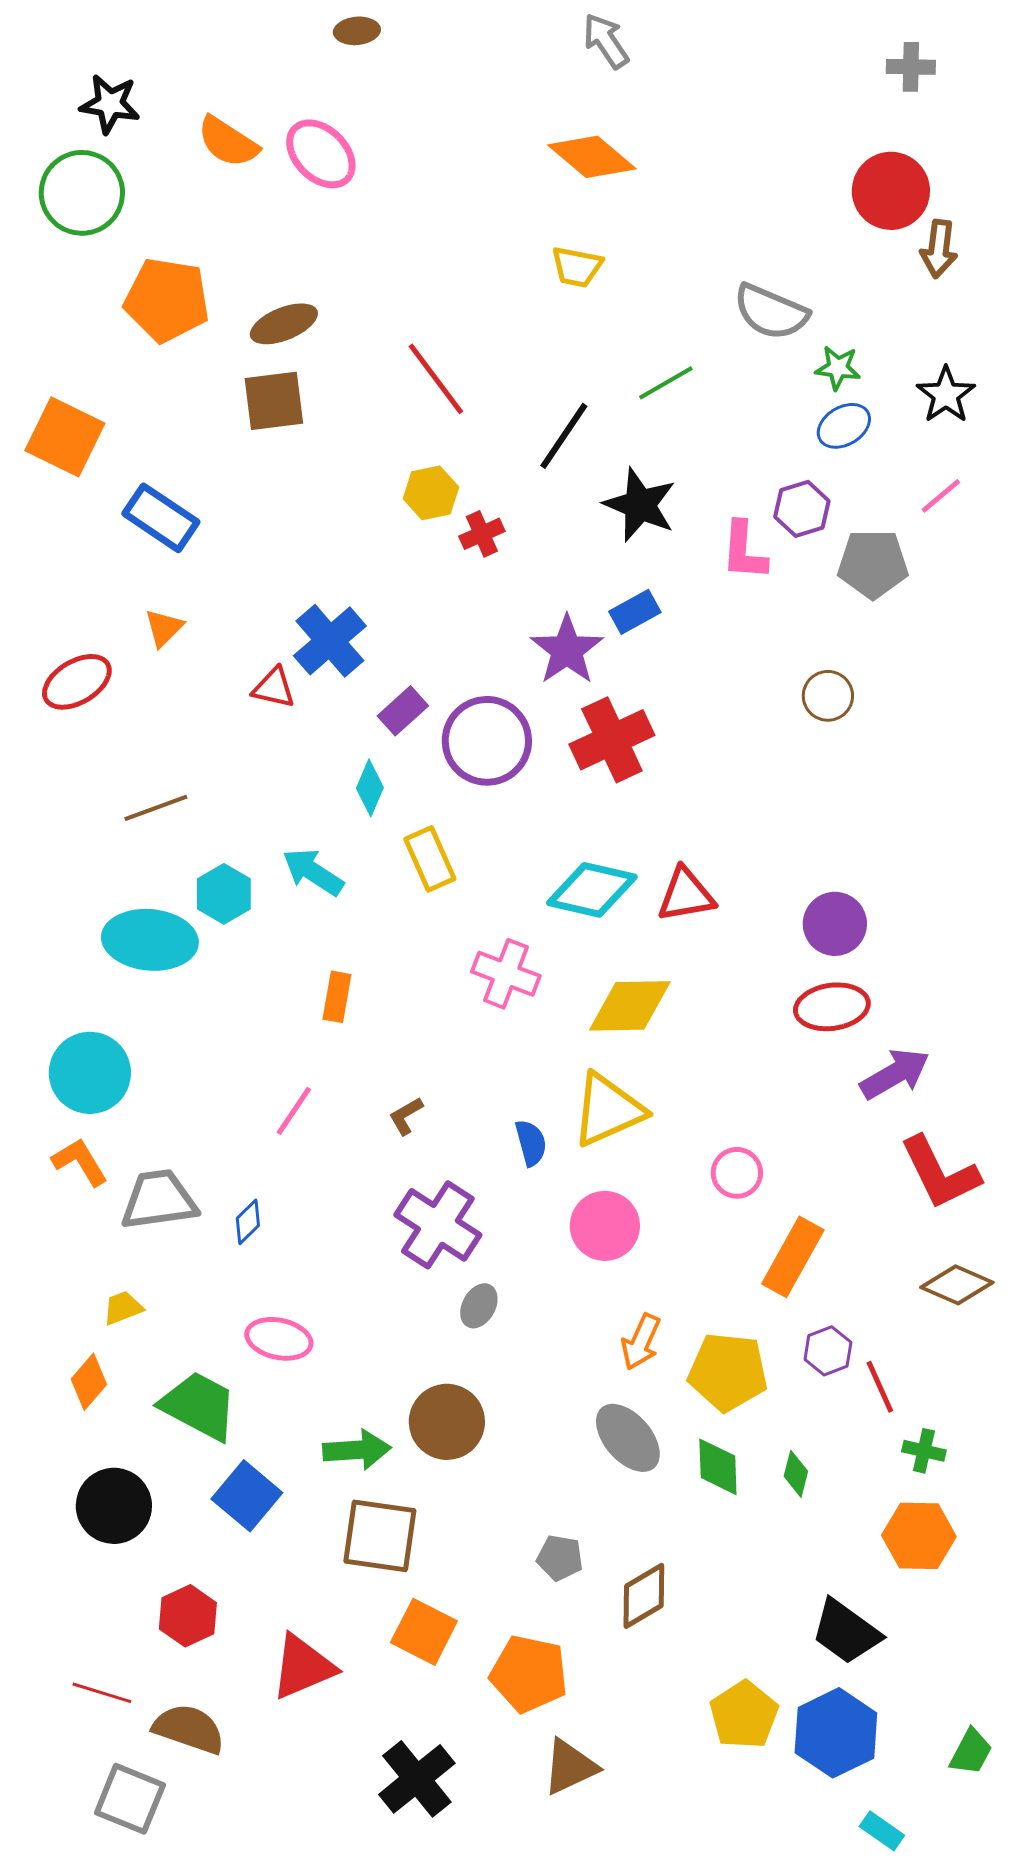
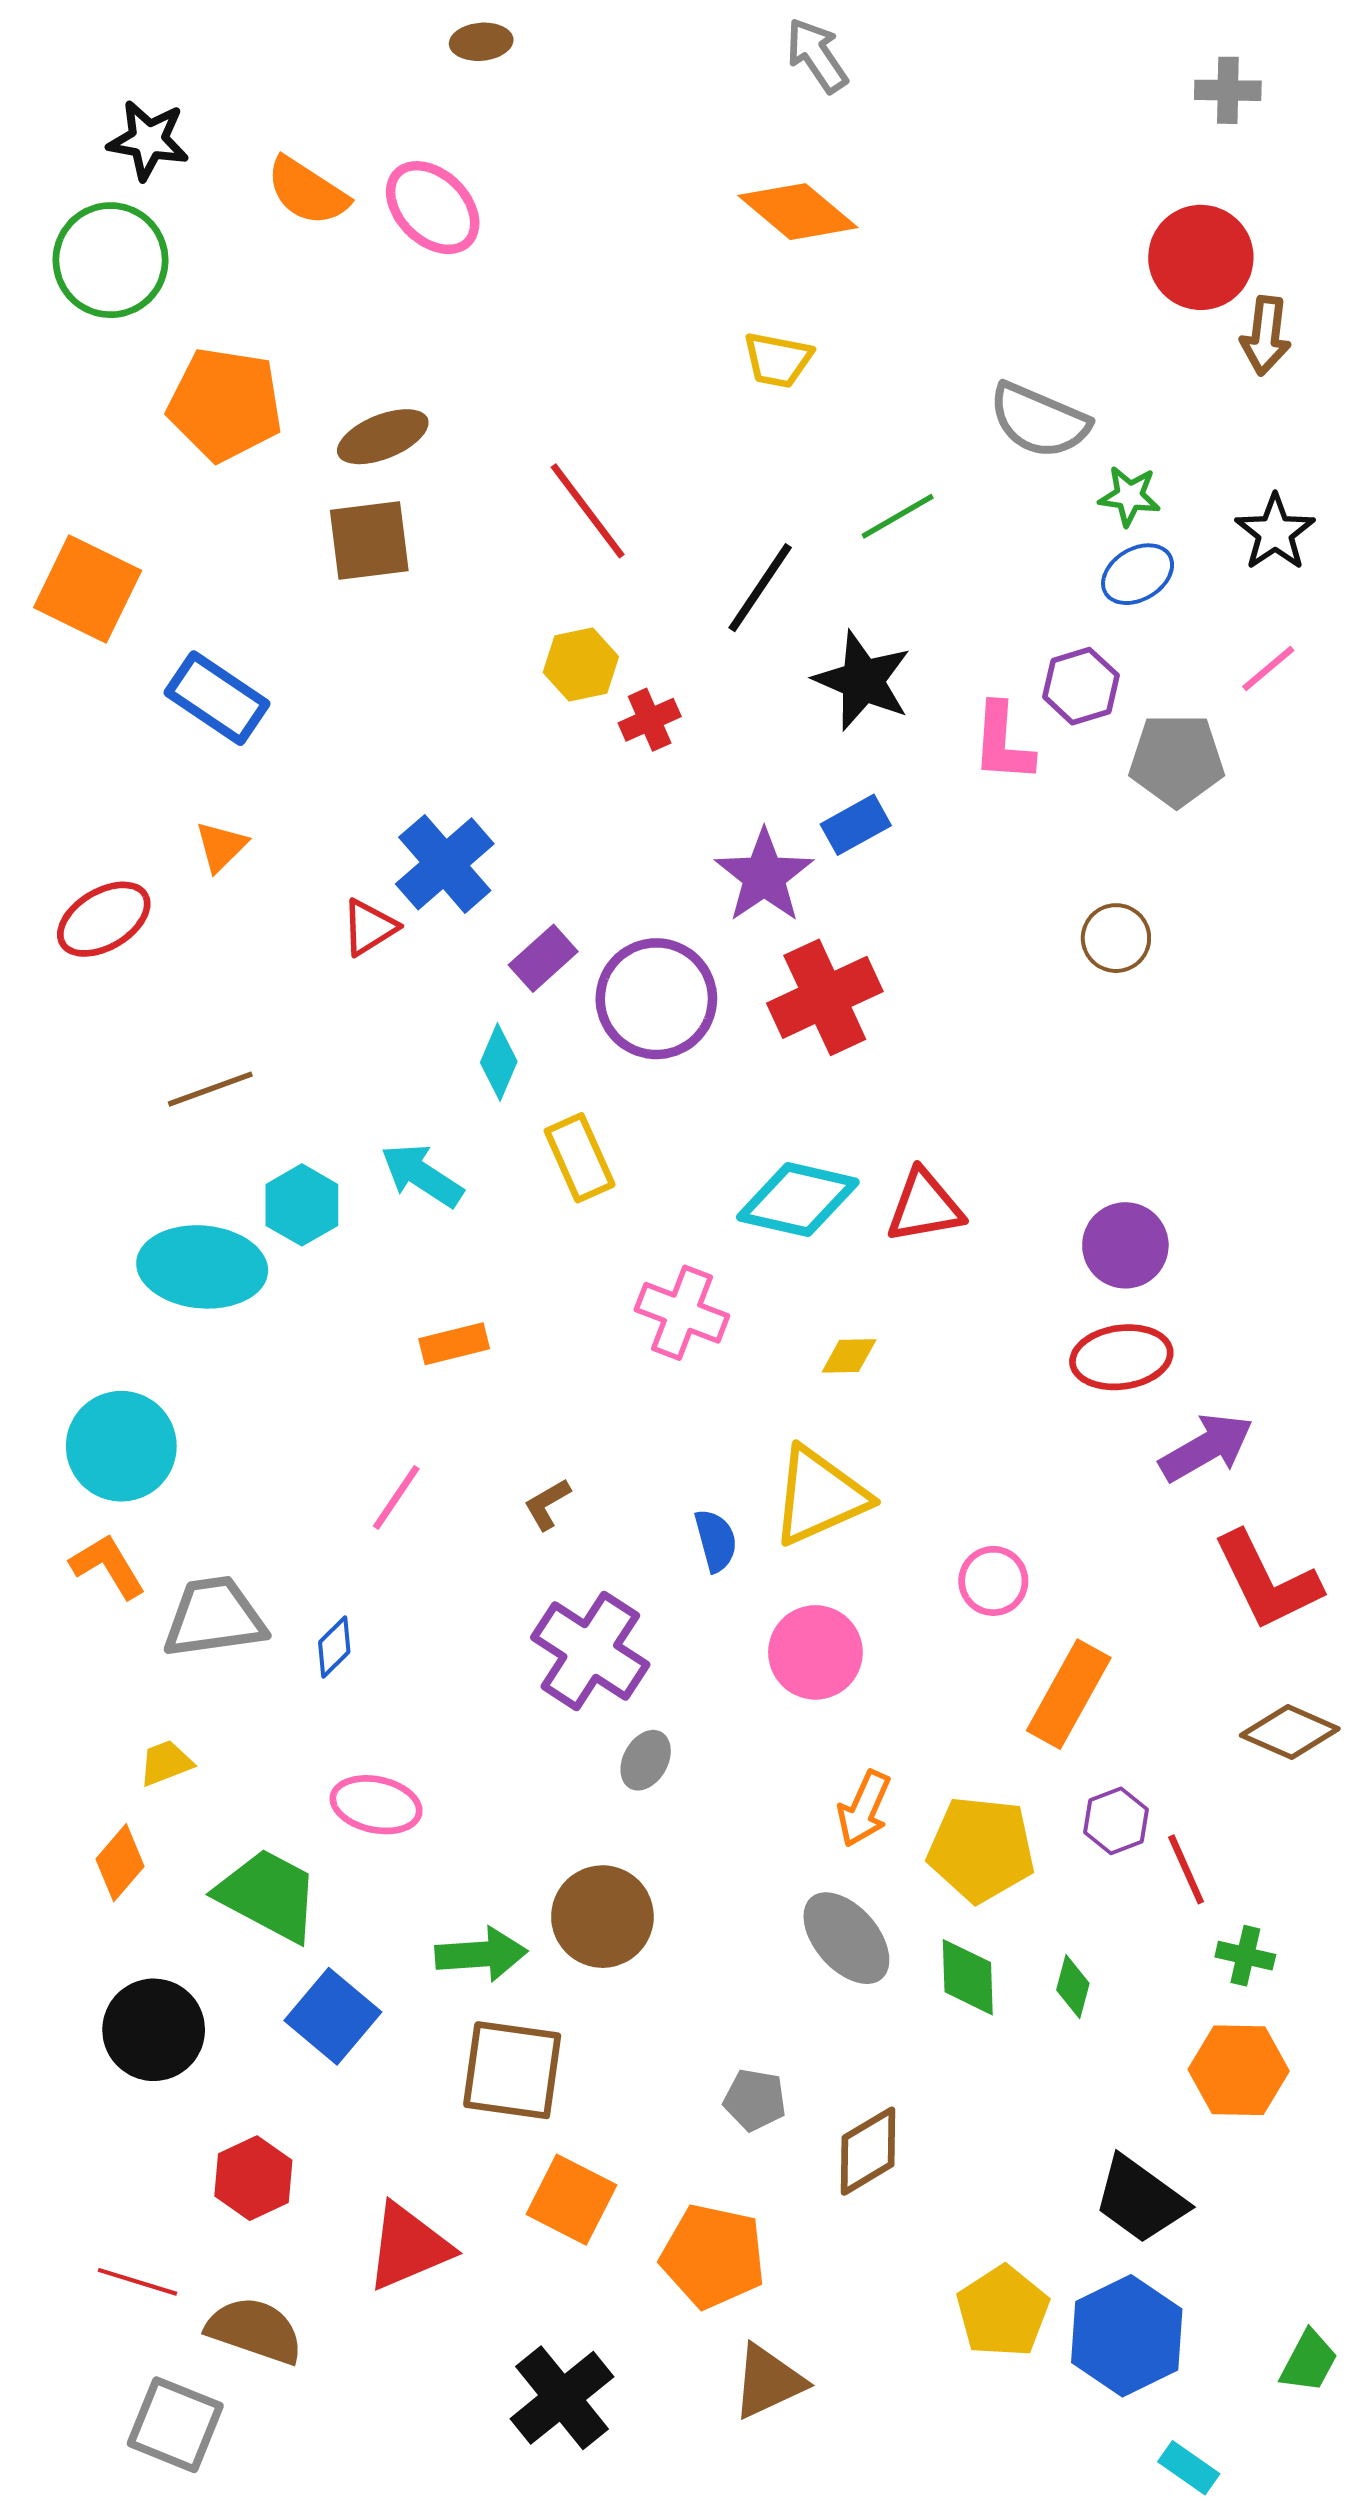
red triangle: (274, 688) -> (369, 927), turned -45
orange rectangle: (337, 997) -> (454, 1344), turned 66
yellow diamond: (630, 1006) -> (849, 1356), size x0.5

